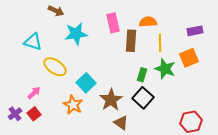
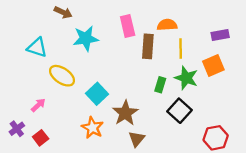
black square: (143, 98) -> (179, 111), moved
orange star: (73, 105) -> (92, 128), moved
red square: (34, 114) -> (41, 138), moved
brown triangle: (121, 123) -> (137, 139), turned 35

